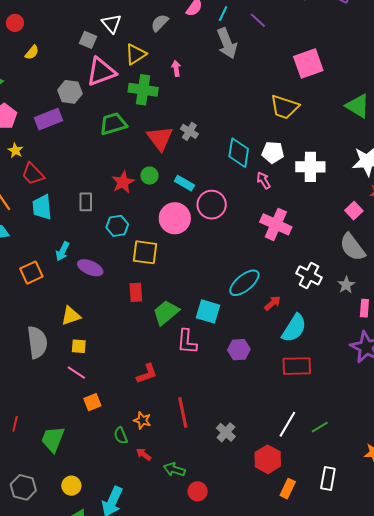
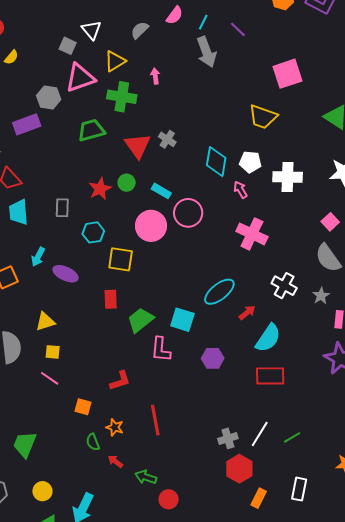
orange square: (92, 402) -> (83, 407), moved, turned 36
gray cross: (226, 432) -> (228, 438), moved, turned 30

